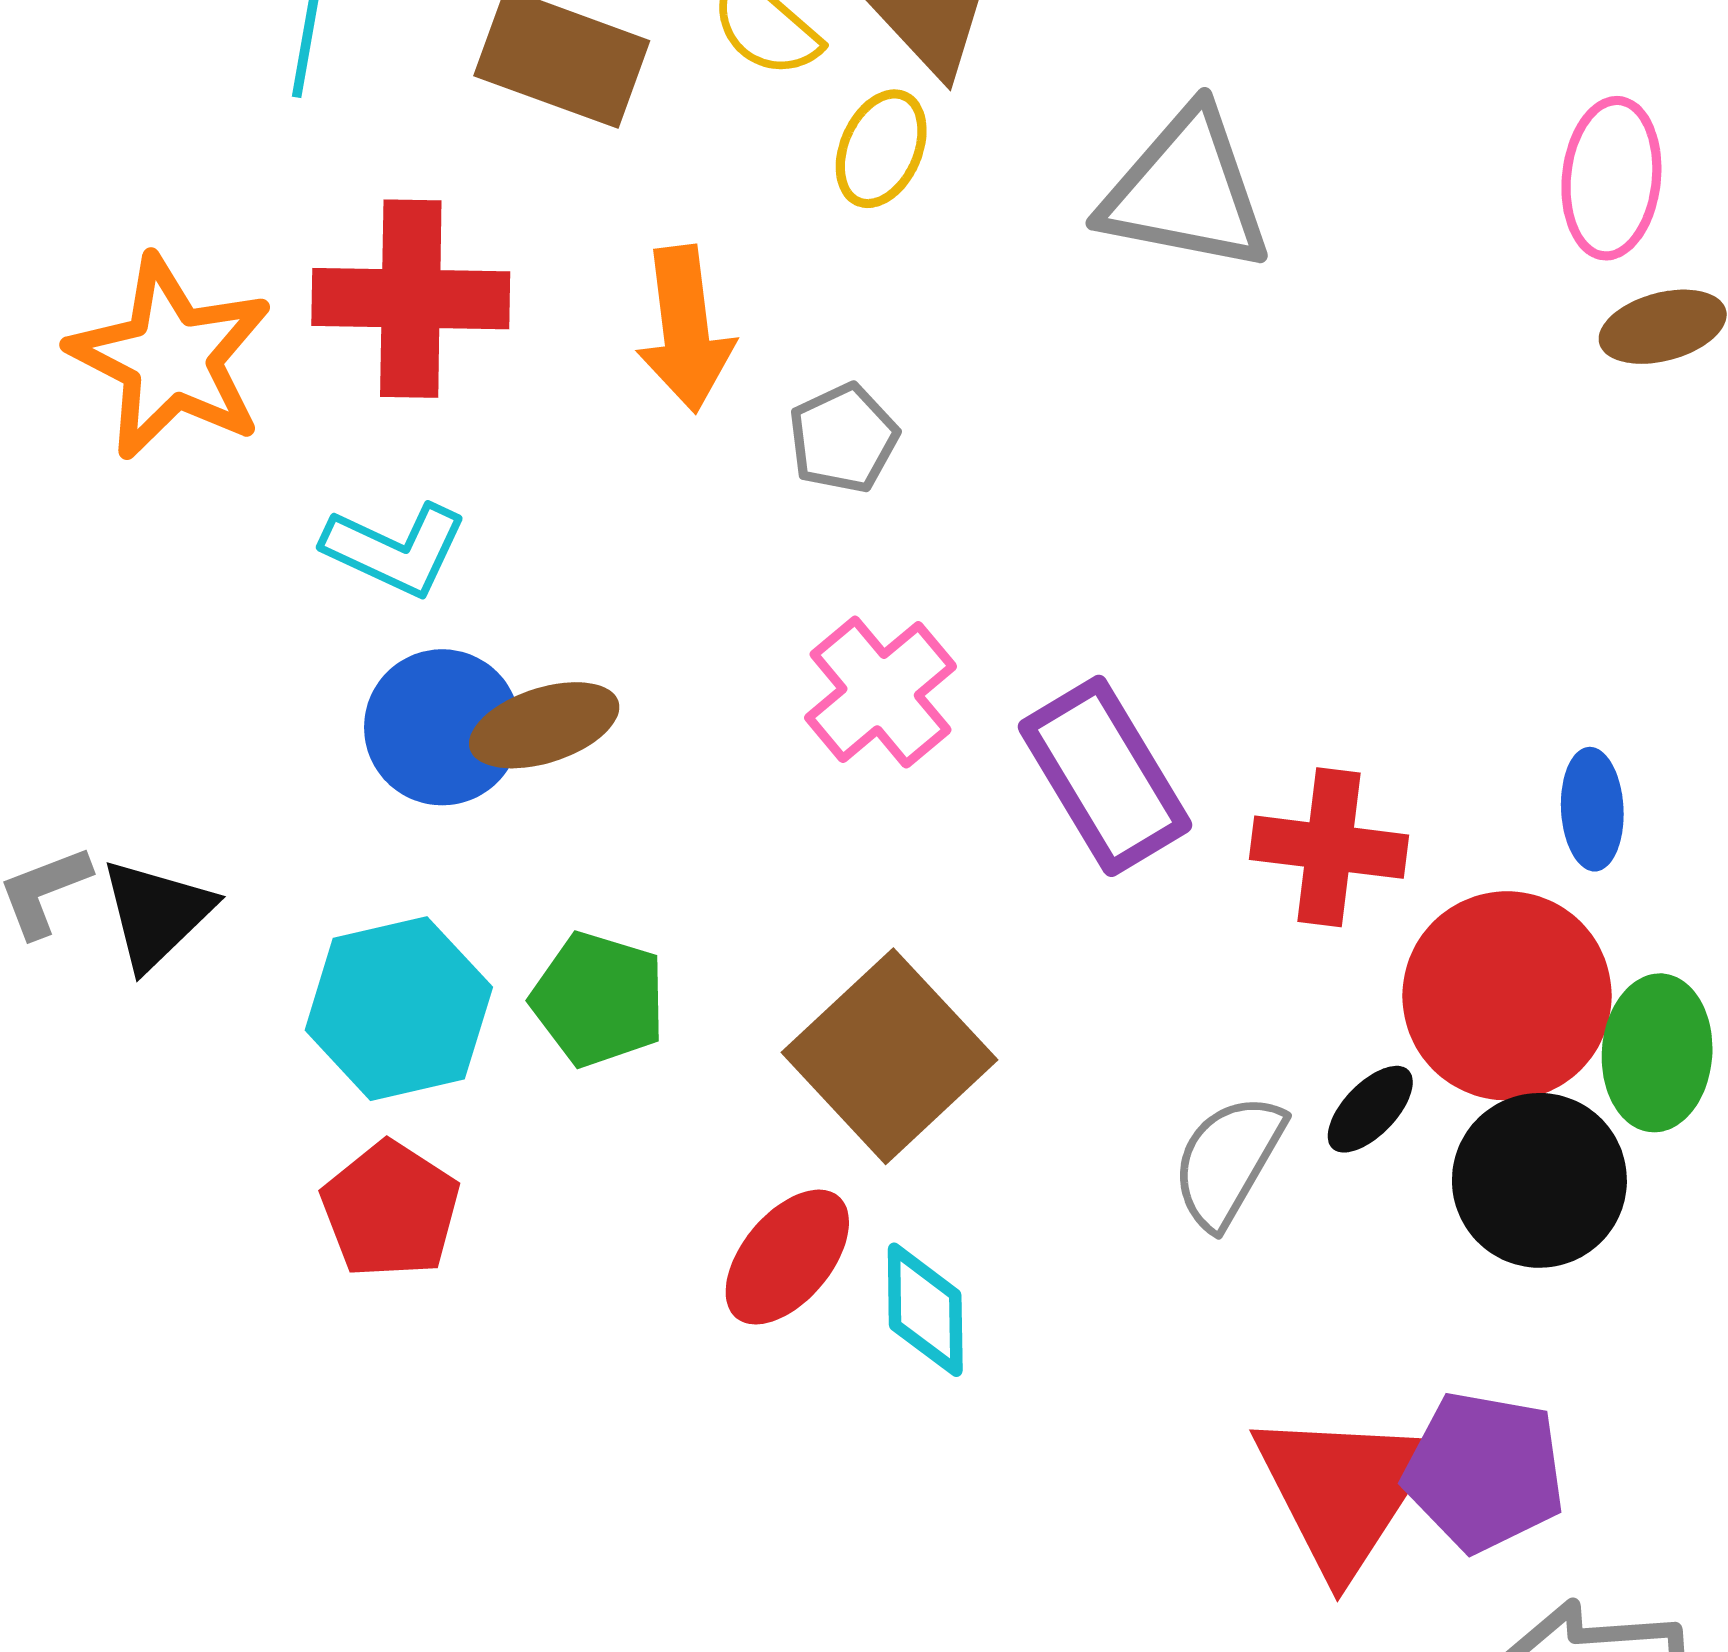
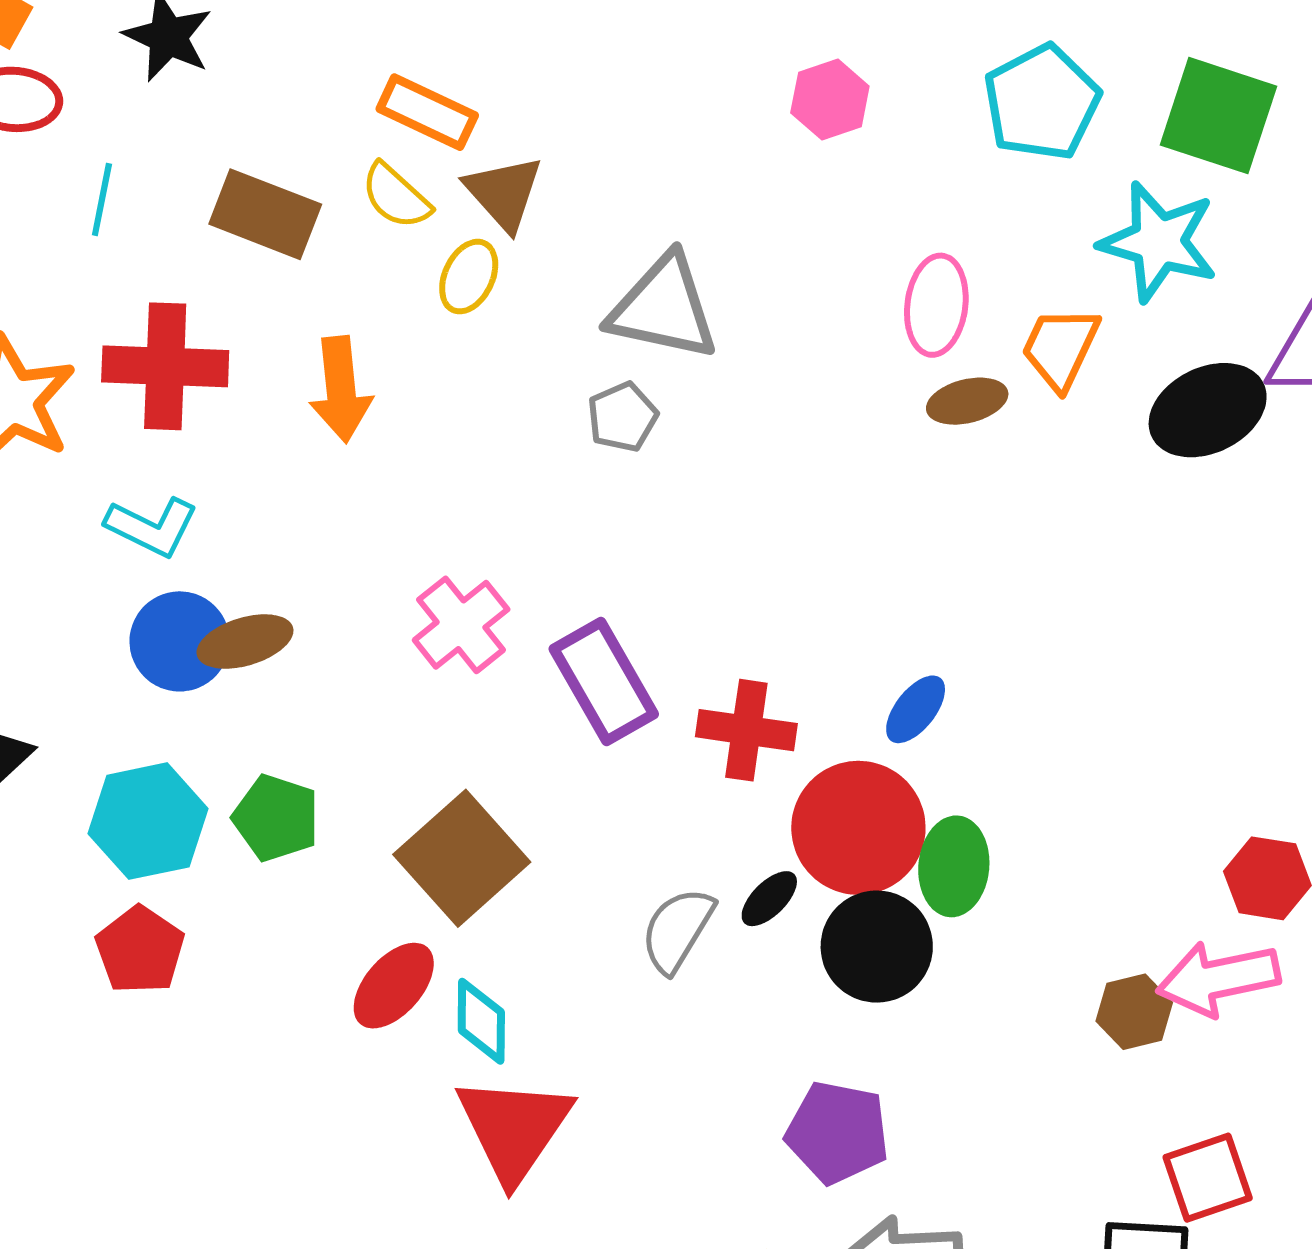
gray pentagon: (843, 438) -> (622, 417), moved
blue ellipse: (1592, 809) -> (916, 709), turned 40
red triangle: (1343, 1490) -> (514, 1128), moved

